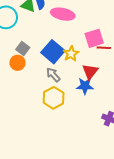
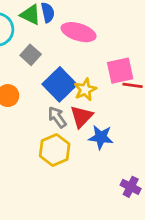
gray square: (23, 48) -> (31, 55), moved
red triangle: (90, 72) -> (81, 117), moved

